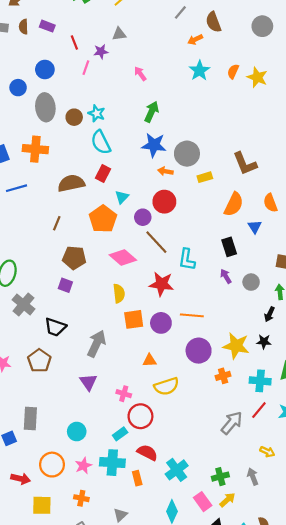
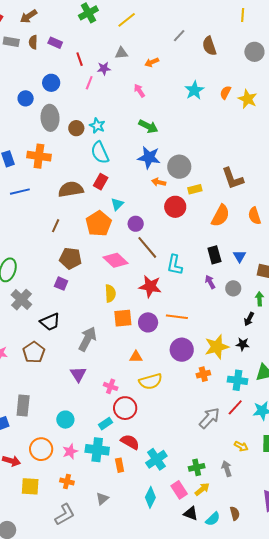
orange arrow: (195, 40) -> (152, 62), moved
green arrow: (152, 112) -> (148, 126), turned 90
red circle: (164, 202) -> (175, 207), moved
blue triangle: (255, 227) -> (239, 256), moved
black trapezoid: (55, 327) -> (50, 322), turned -45
yellow star: (236, 346) -> (217, 347), turned -30

